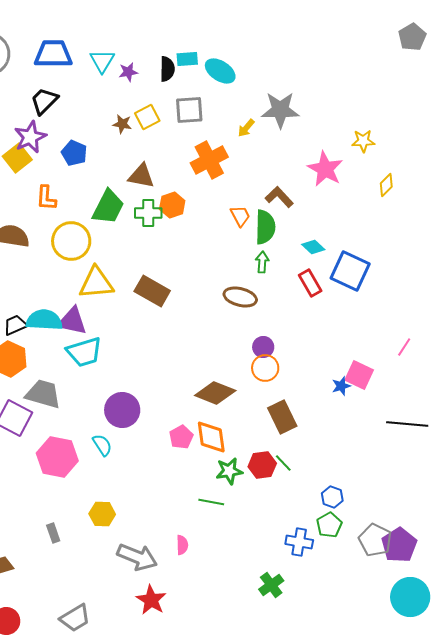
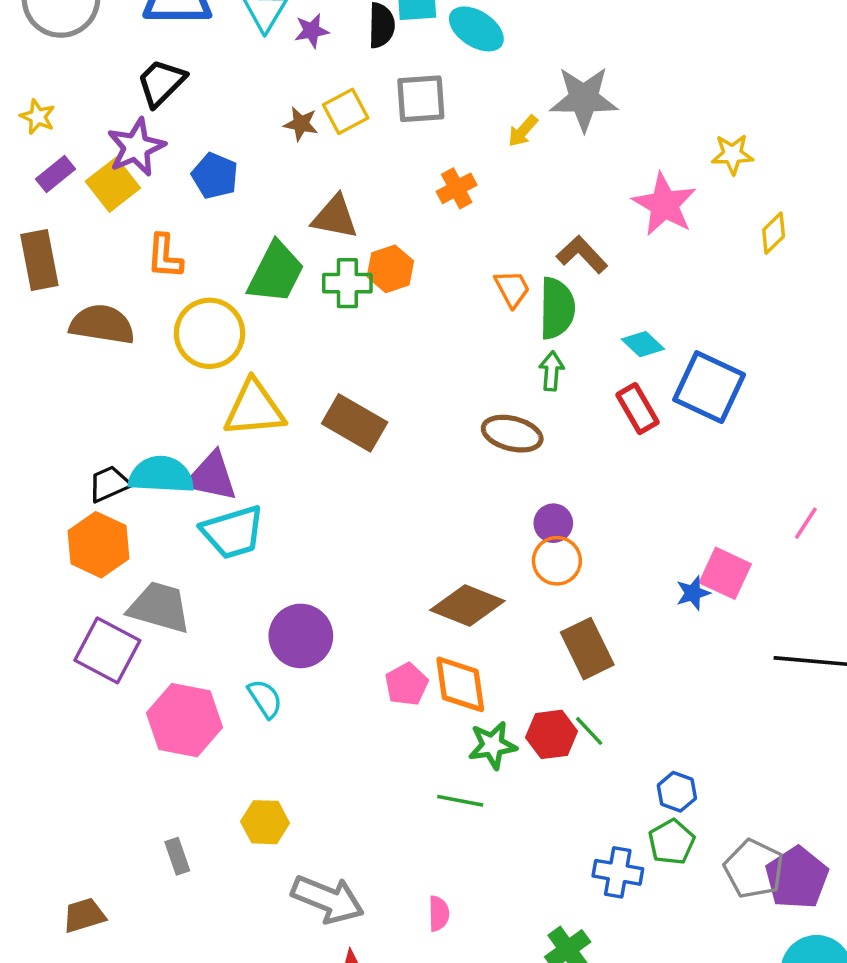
orange cross: (209, 160) -> (457, 188), size x0.6
pink semicircle: (182, 545) -> (439, 914), moved

